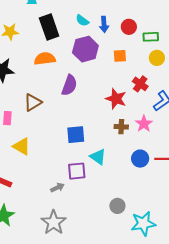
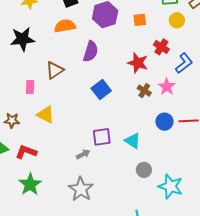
brown cross: (121, 127) -> (144, 91), turned 32
blue square: (76, 135) -> (101, 90), moved, turned -30
cyan triangle: (98, 157) -> (133, 141), moved
cyan star: (143, 224) -> (171, 186), turned 30

